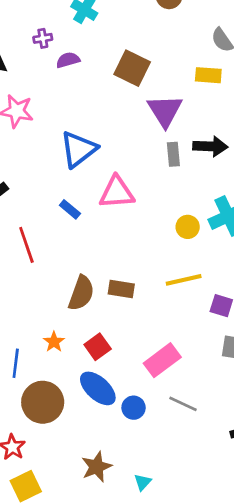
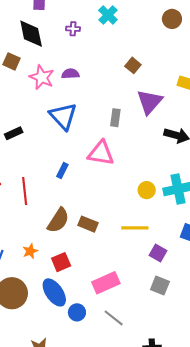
purple semicircle: (68, 60) -> (70, 74), moved
brown square: (132, 68) -> (133, 65), size x0.6
blue triangle: (79, 149) -> (63, 116), moved, turned -48
gray rectangle: (173, 154) -> (115, 118), moved
blue rectangle: (70, 209) -> (62, 171), moved, turned 63
red line: (26, 245) -> (25, 191), moved

